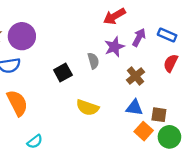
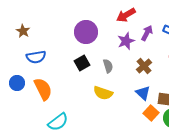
purple circle: (22, 36) -> (86, 32), moved
gray semicircle: (93, 61) -> (108, 66), moved
blue triangle: (134, 108) -> (143, 93), turned 35
cyan semicircle: (35, 142) -> (58, 122), size x1.5

